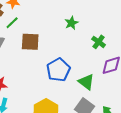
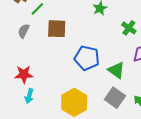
blue pentagon: (58, 70) -> (87, 58), turned -30

